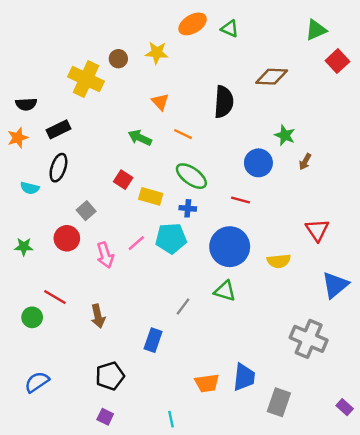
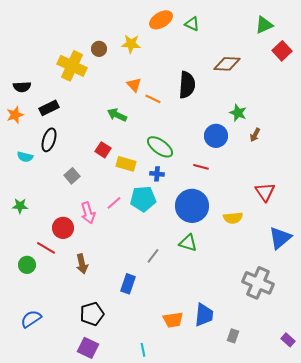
orange line: (183, 134) -> (153, 99), moved
red circle: (67, 238) -> (63, 228), moved
gray rectangle: (279, 402) -> (233, 336), size x0.6
purple square: (105, 417) -> (88, 348), size x1.5

